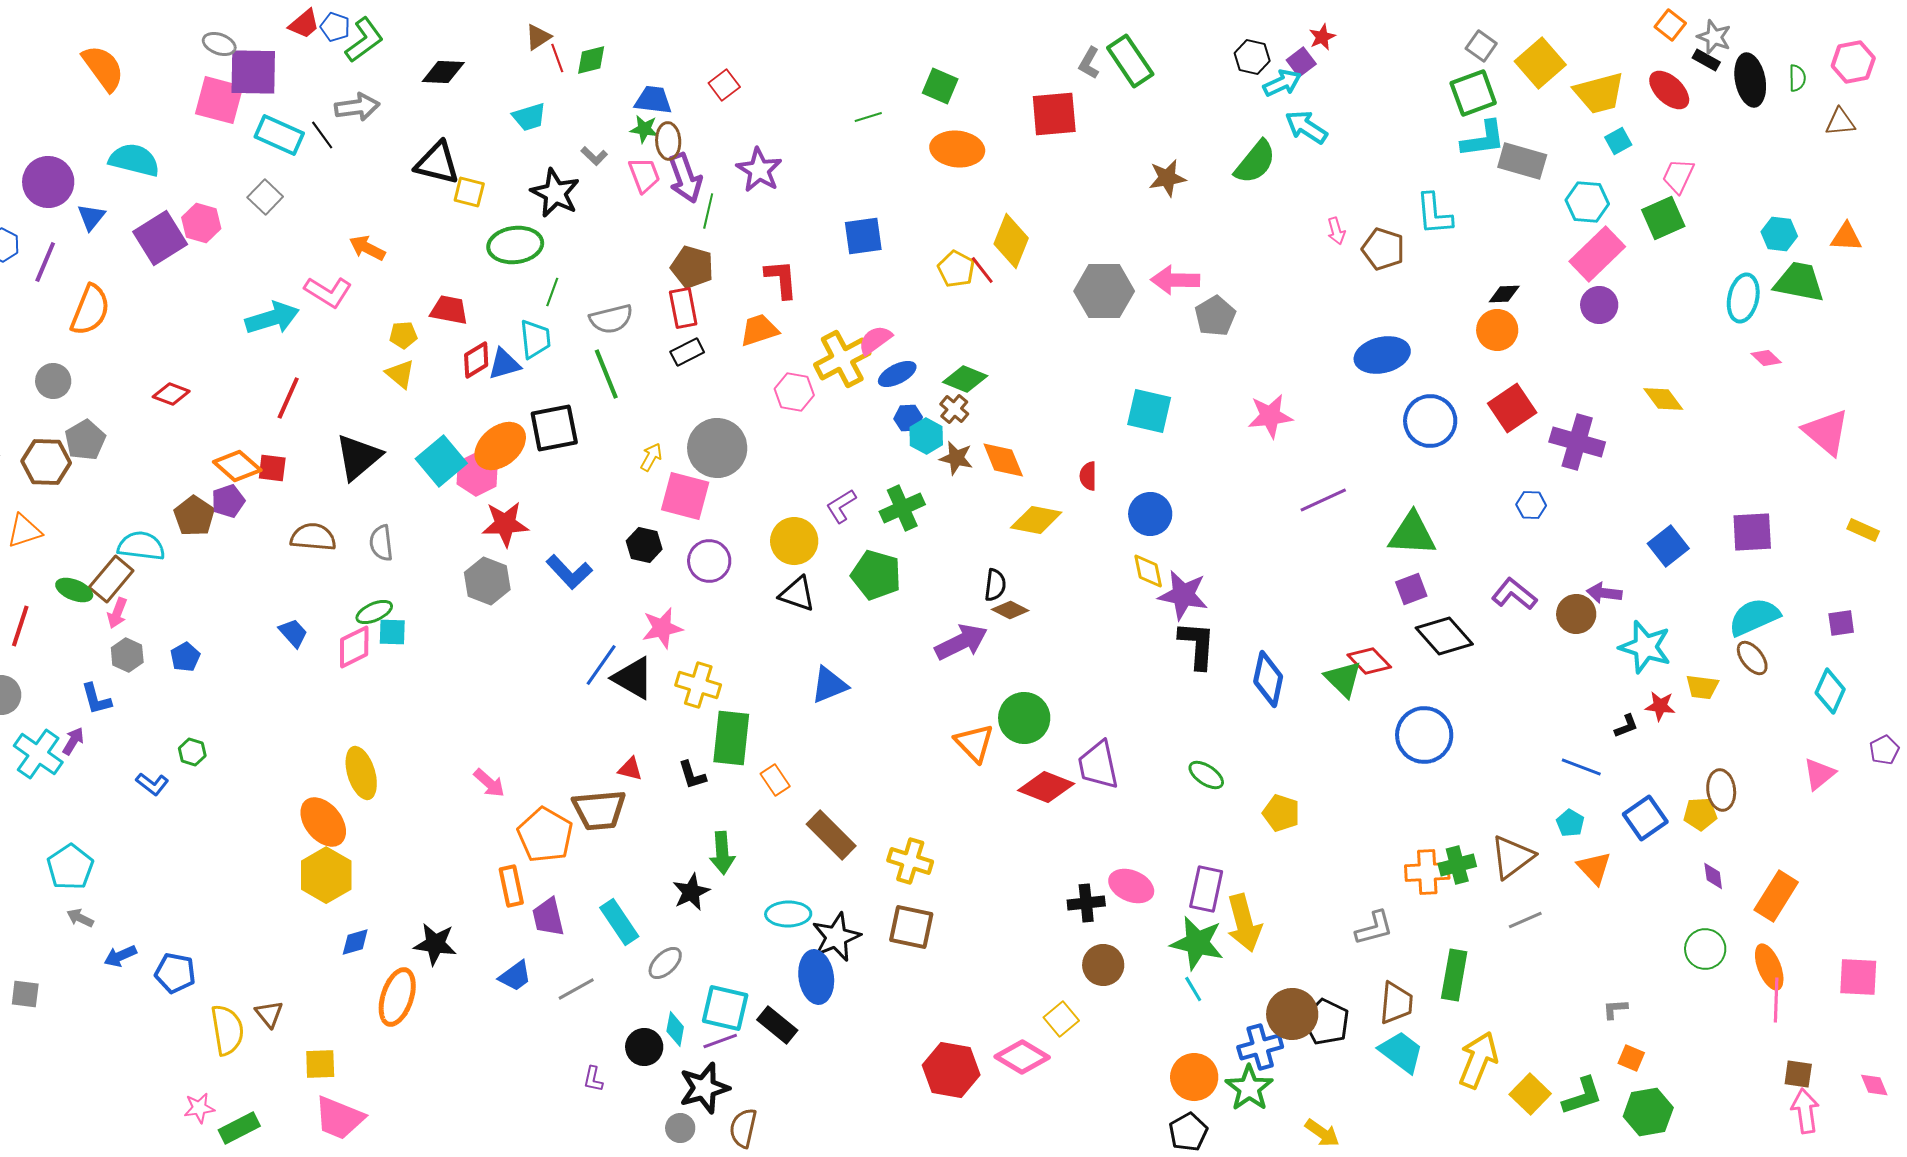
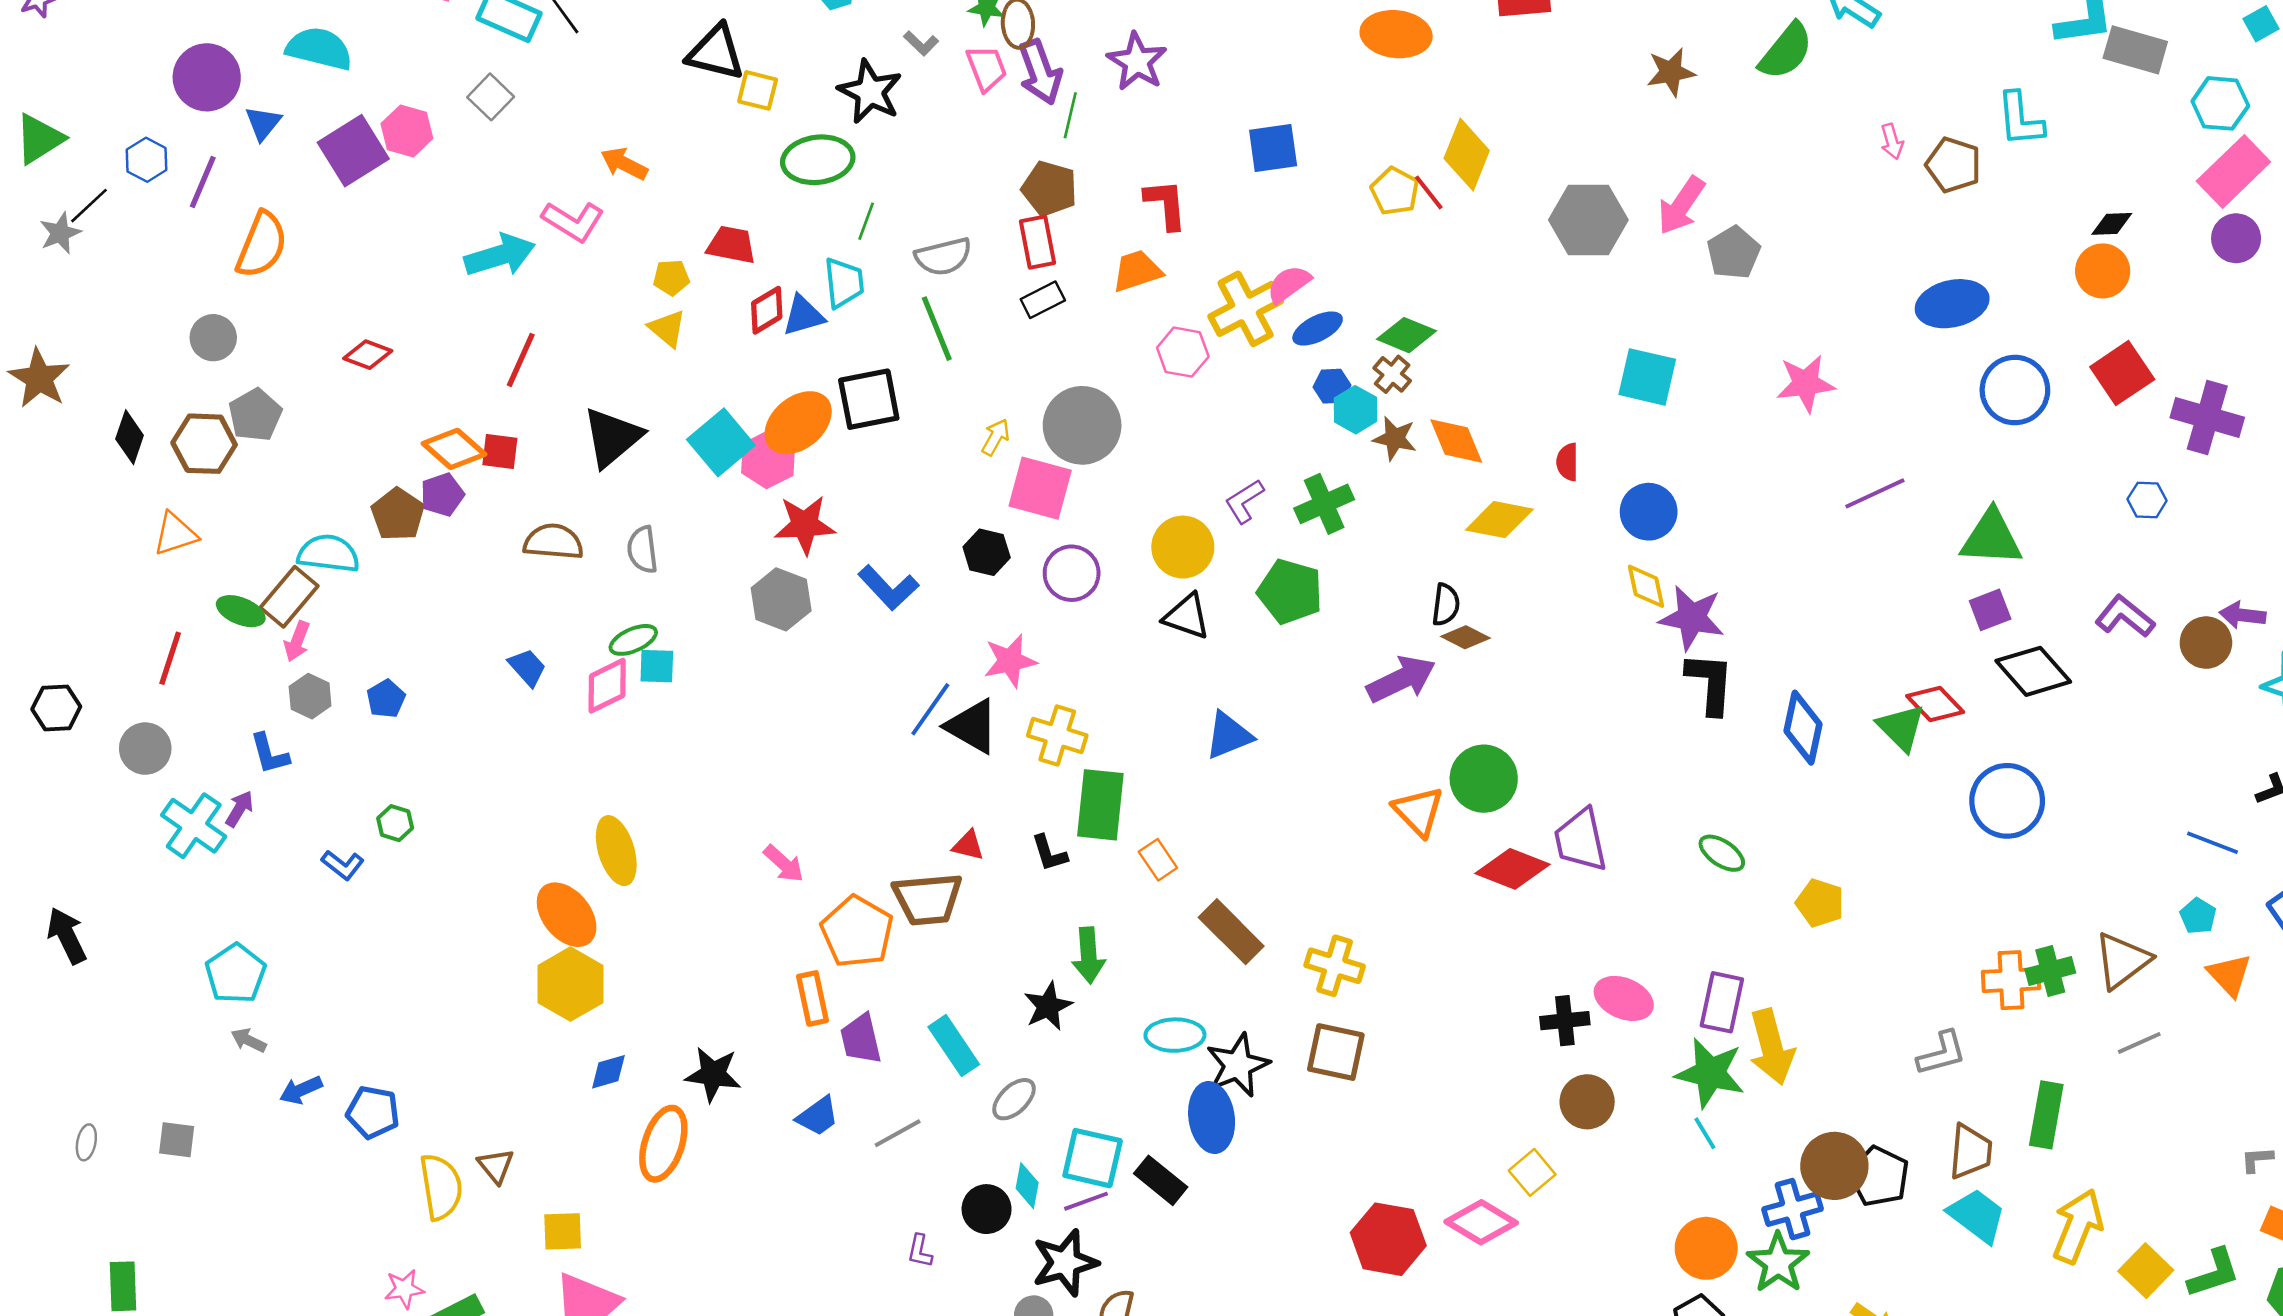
pink arrow: (1175, 280) -> (1681, 206), turned -57

